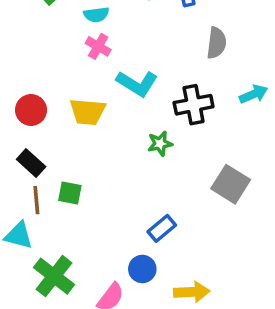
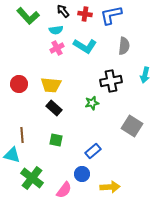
pink cross: (98, 46) -> (57, 48), turned 32
cyan L-shape: (137, 84) -> (85, 46), moved
cyan arrow: (254, 94) -> (145, 75), turned 126
black rectangle: (31, 163) -> (54, 108), moved
green square: (70, 193) -> (56, 140), moved

